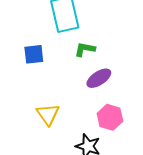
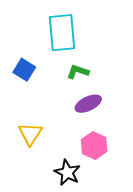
blue square: (34, 54) -> (24, 70), turned 30

